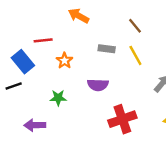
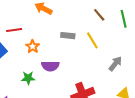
brown line: (135, 26) -> (99, 15), moved
purple semicircle: (98, 85) -> (50, 66), moved

